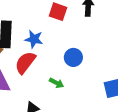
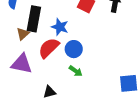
blue circle: (73, 57) -> (74, 49), moved

